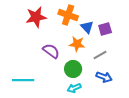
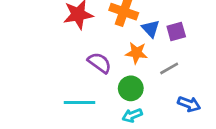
blue arrow: (104, 77) -> (189, 104), moved
cyan line: (23, 80) -> (80, 103), moved

